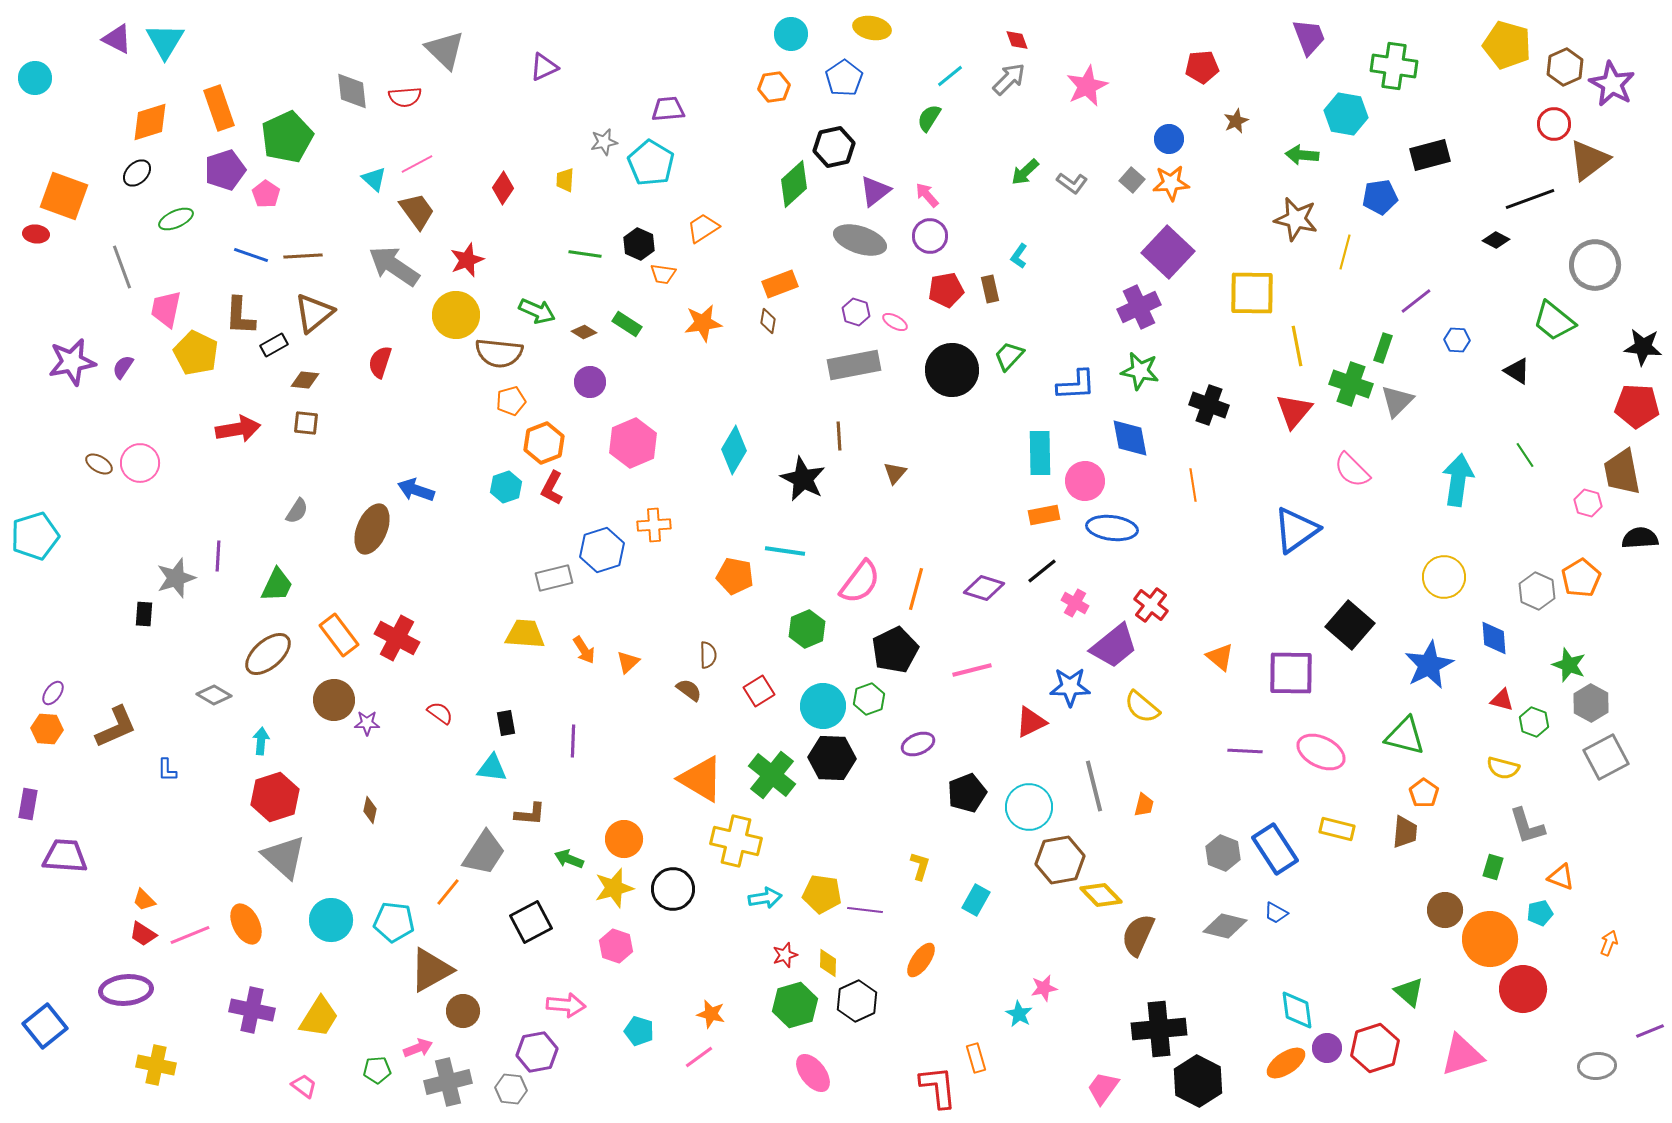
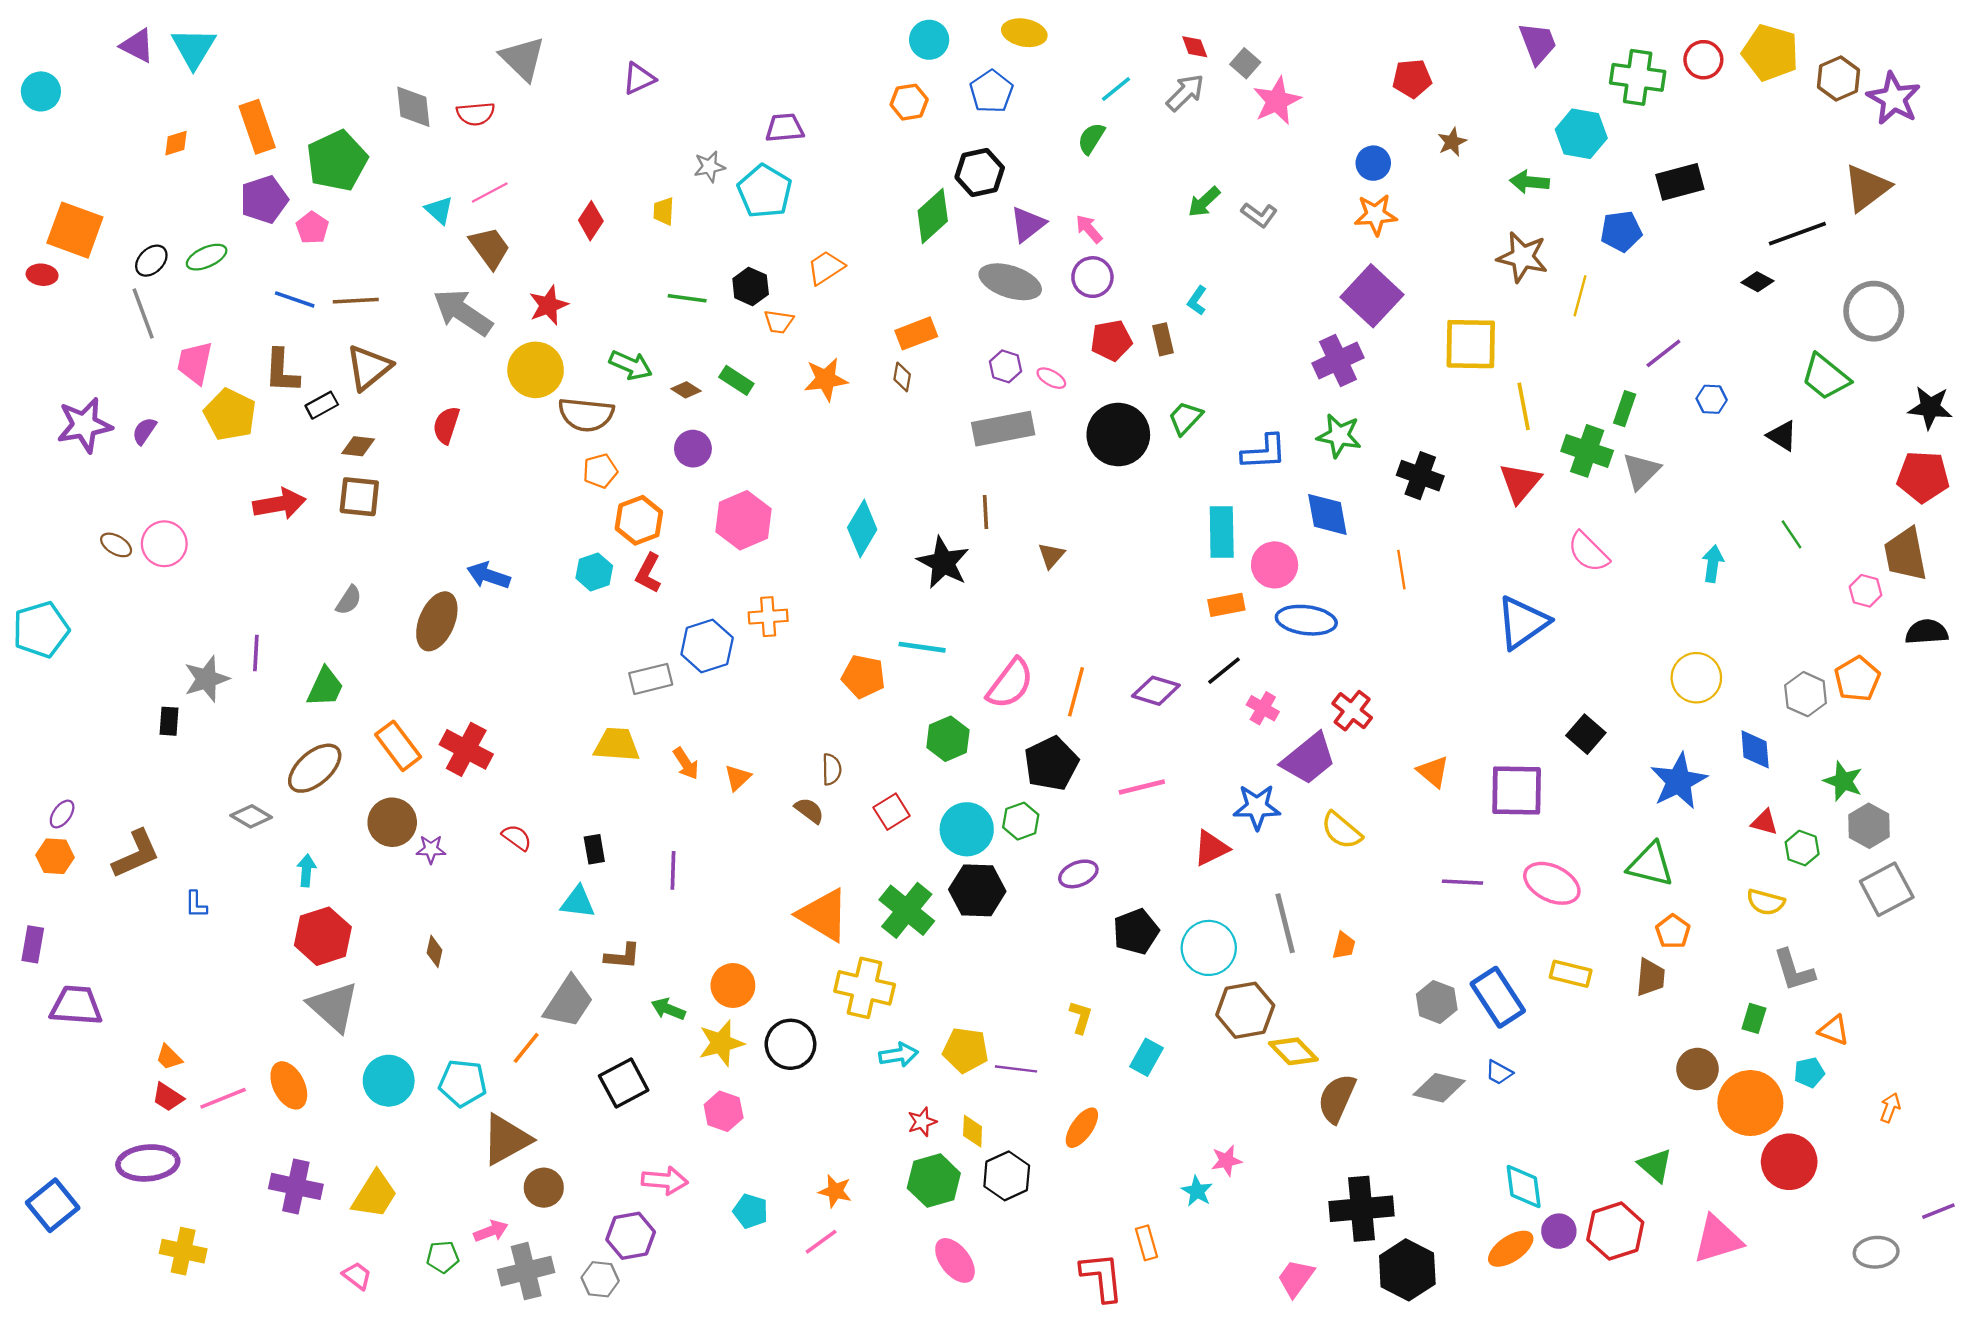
orange diamond: (150, 122) -> (176, 143), size x0.6
red circle: (1554, 124) -> (1703, 60), moved
black ellipse: (137, 173) -> (151, 261), moved
gray square: (1132, 180) -> (1245, 63), moved
brown square: (306, 423) -> (359, 497), size x1.4
cyan arrow: (1458, 480) -> (1713, 564), size x0.6
black square: (1350, 625) -> (1586, 734), size x0.7

